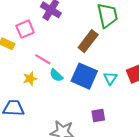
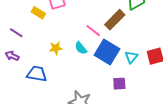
pink line: (43, 59) -> (93, 31), moved
purple square: (98, 116) -> (119, 84), moved

